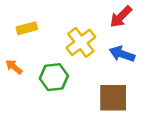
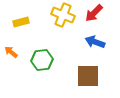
yellow cross: (81, 42) -> (63, 15), moved, turned -30

